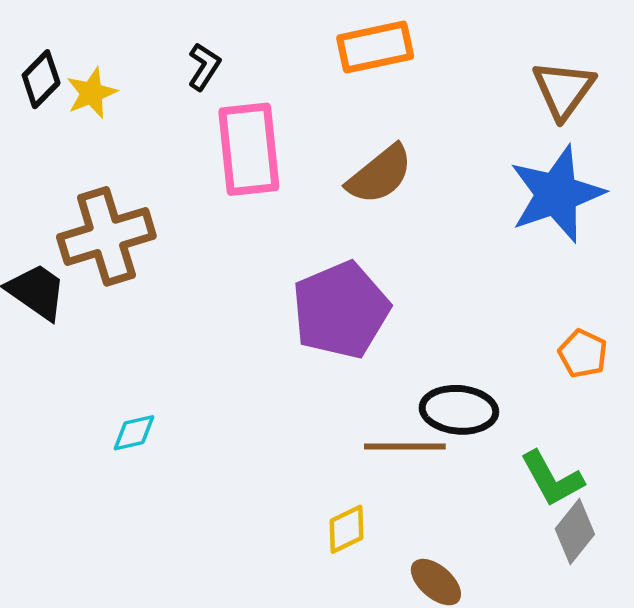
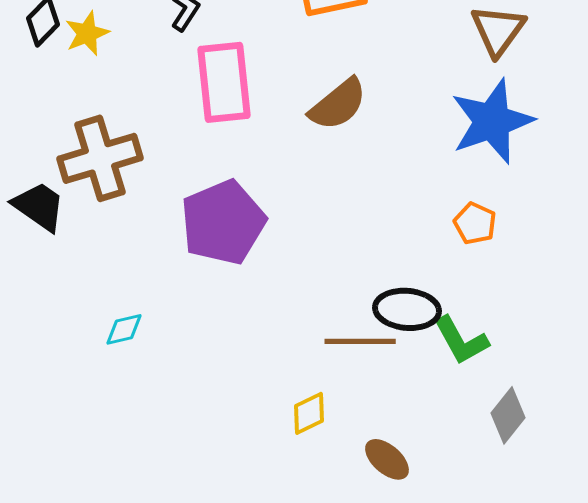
purple pentagon: (341, 310) -> (223, 222), moved
orange pentagon: (583, 354) -> (475, 223), moved
green L-shape: (552, 479) -> (461, 340), moved

